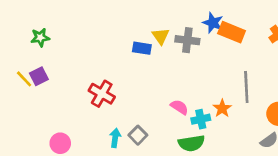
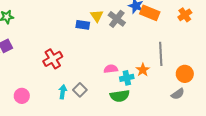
gray cross: (187, 40) -> (117, 19), turned 30
red cross: (102, 94) -> (53, 59), turned 30
pink semicircle: (179, 107) -> (111, 69), turned -40

